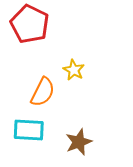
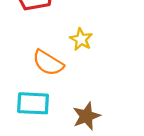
orange semicircle: (43, 92) -> (48, 63), turned 96

